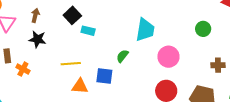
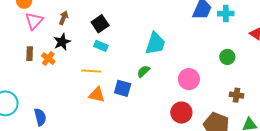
cyan trapezoid: (145, 30) -> (155, 43), moved
cyan rectangle: (88, 31) -> (101, 46), moved
black star: (37, 39) -> (62, 42), turned 30
orange cross: (23, 69) -> (48, 59), moved

